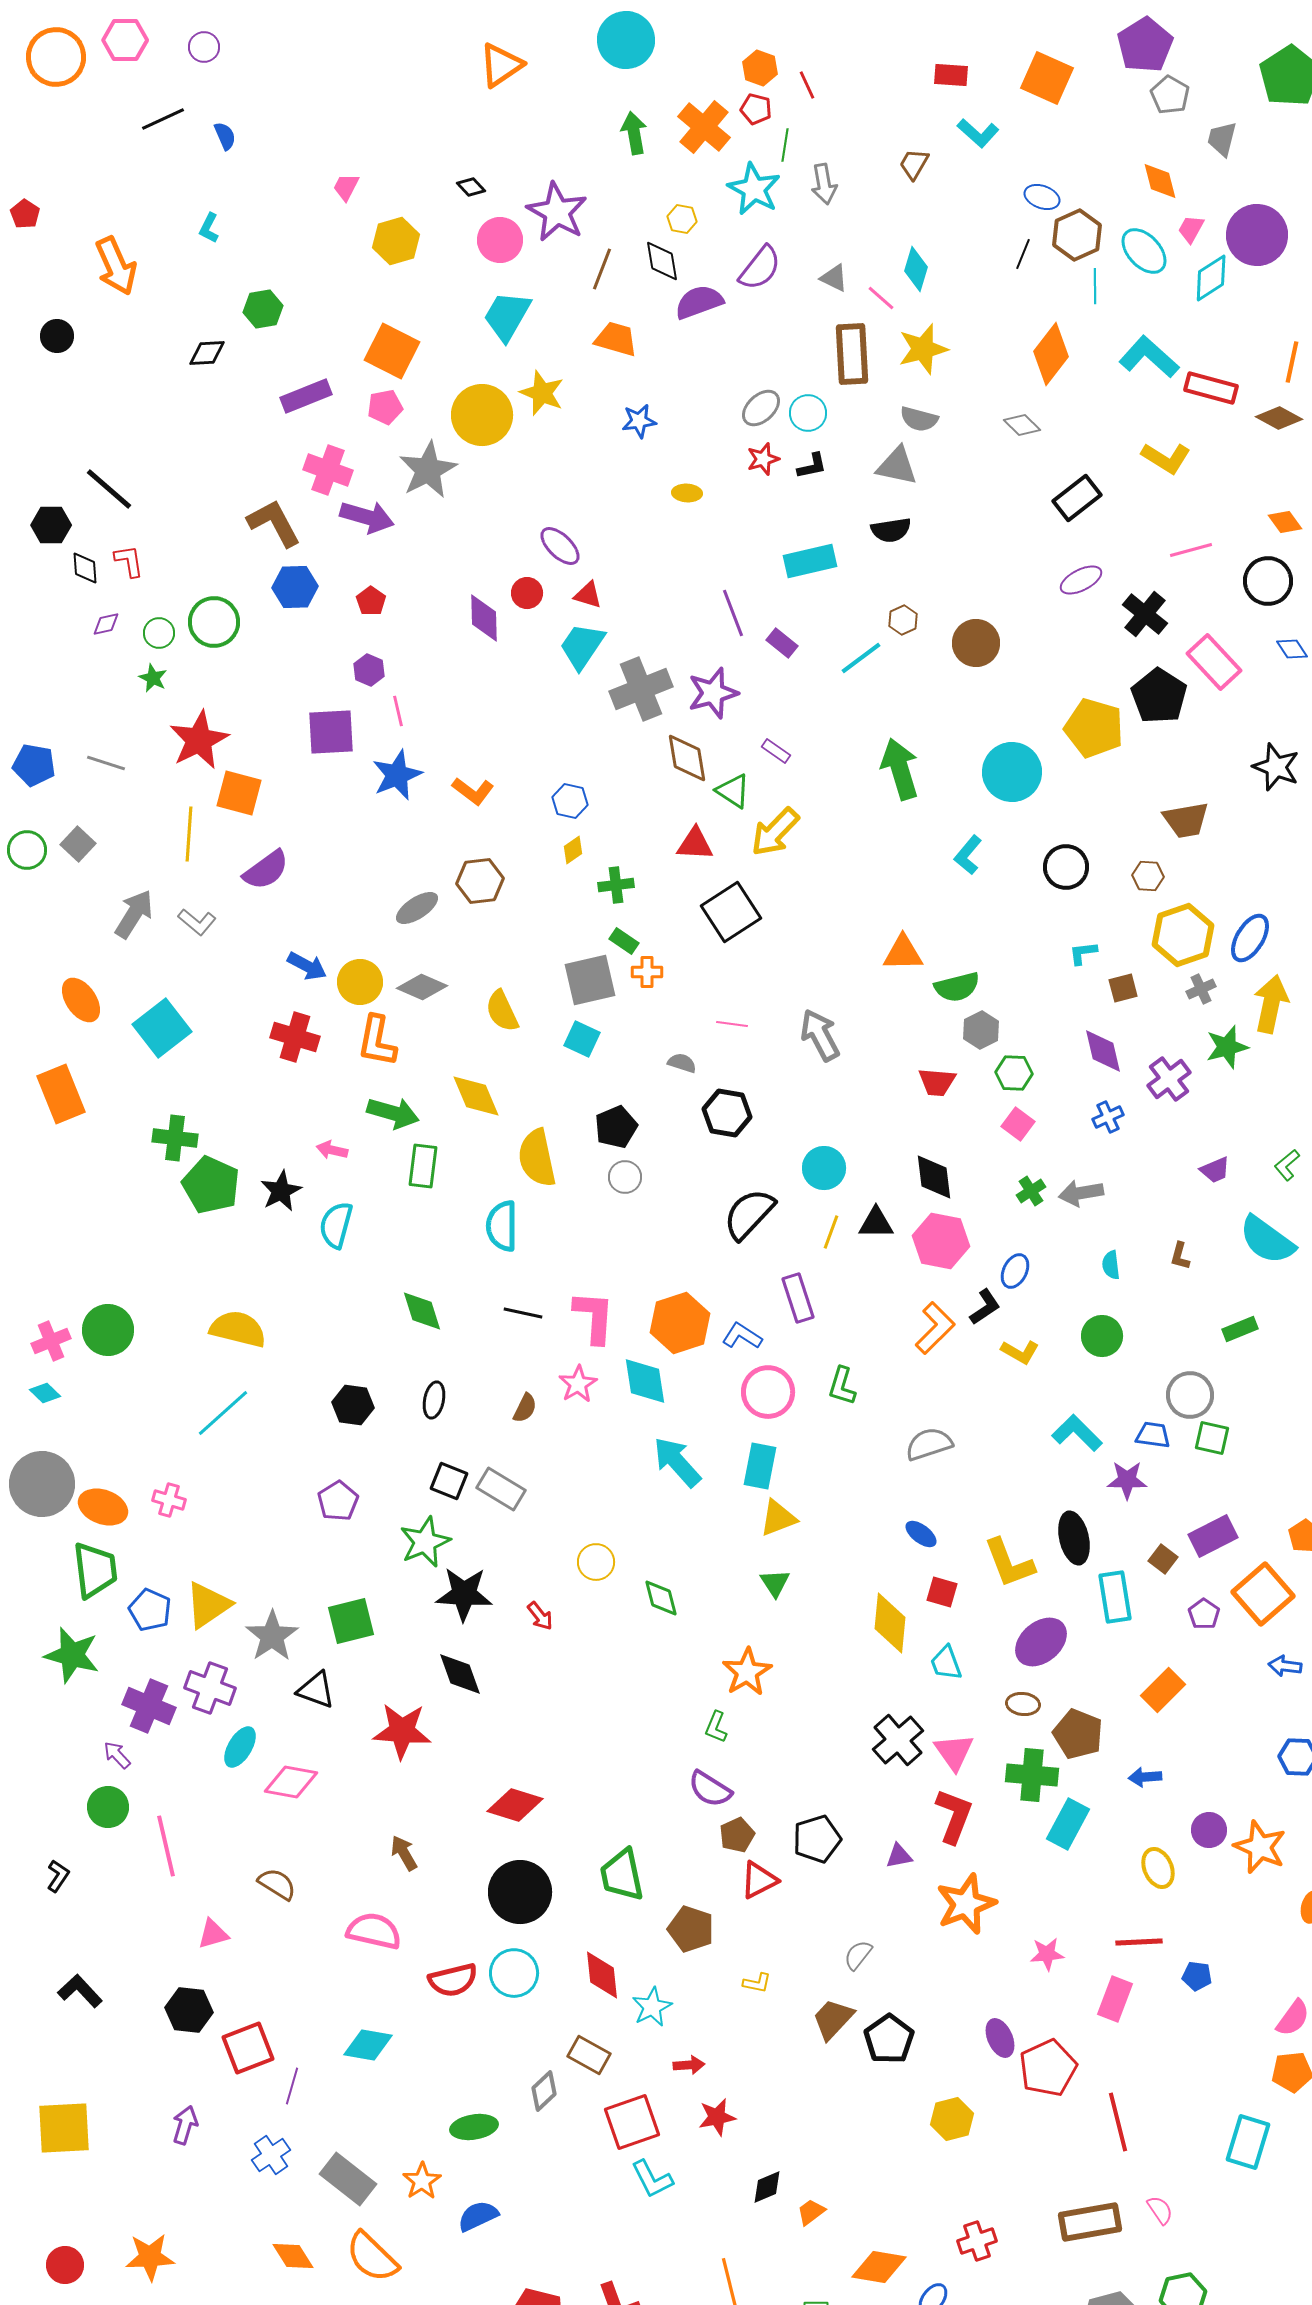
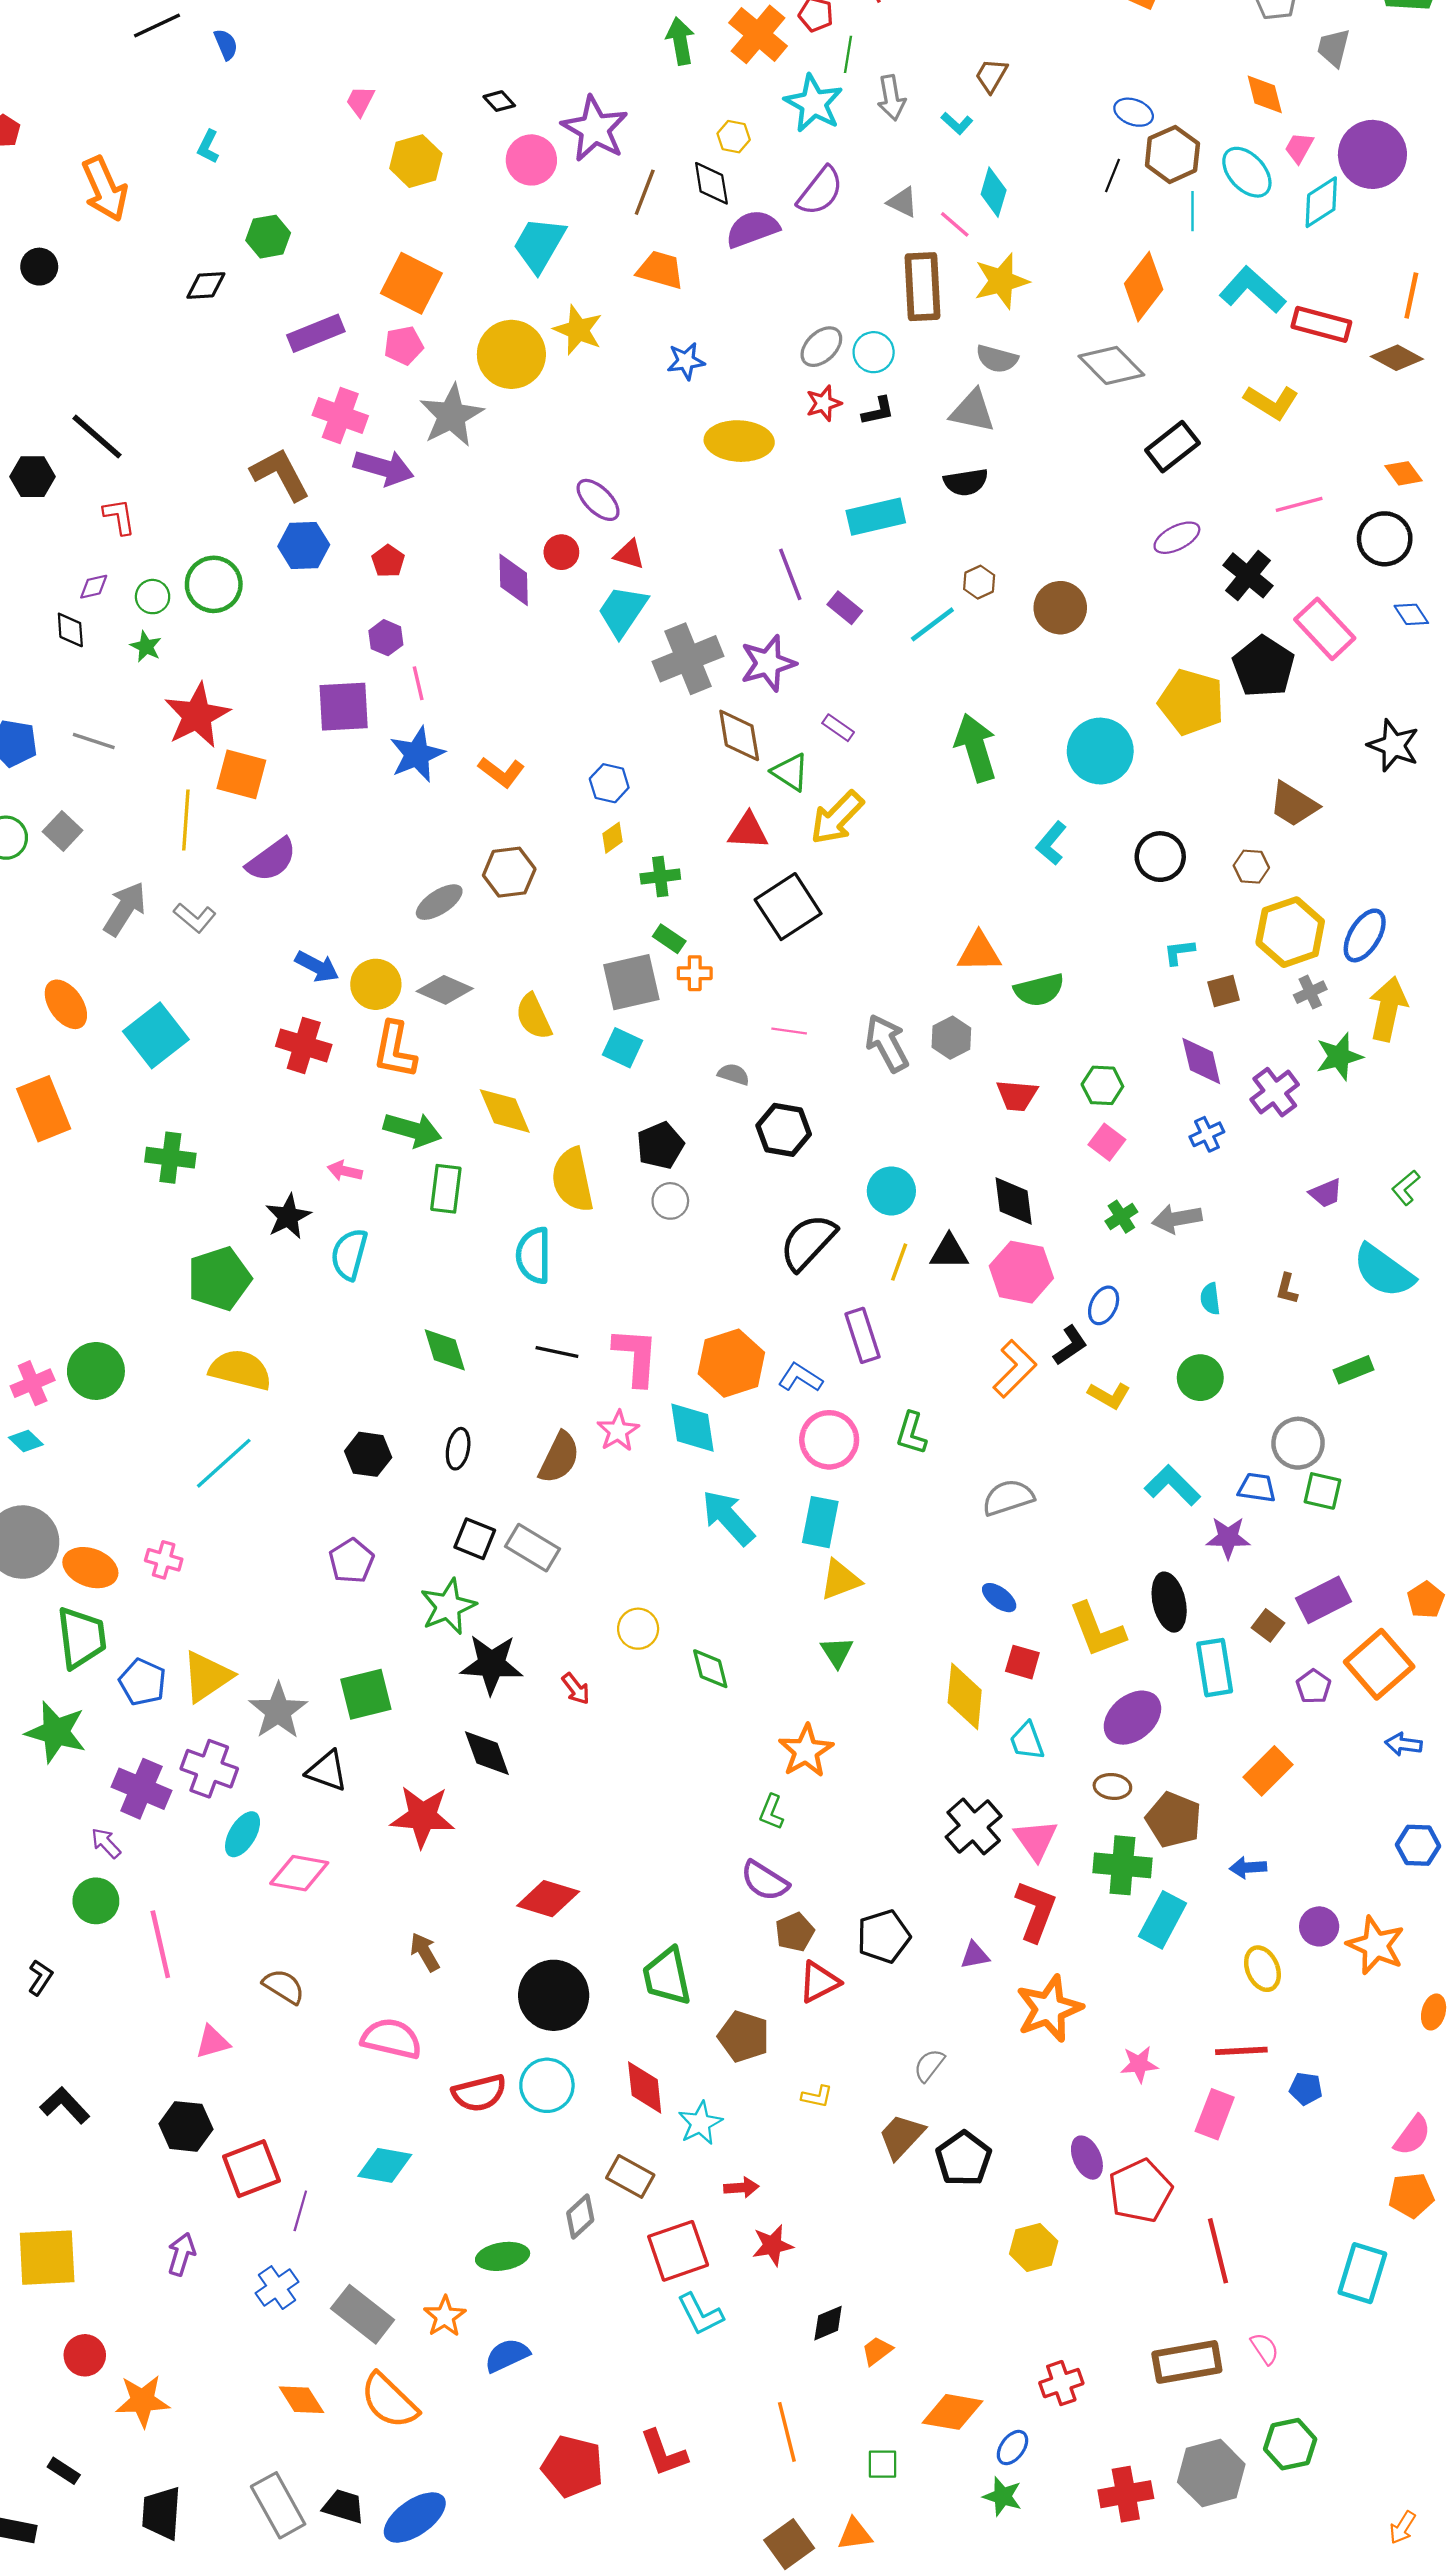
cyan L-shape: (978, 133) -> (957, 123), moved, size x0.7
gray diamond: (1022, 425) -> (1111, 365), size x1.6
yellow ellipse: (687, 493) -> (739, 441), size x2.0
black diamond: (85, 568) -> (70, 630), moved
brown trapezoid: (1186, 820) -> (1294, 804), turned 42
gray hexagon: (981, 1030) -> (951, 1038), moved
green pentagon: (211, 1185) -> (219, 1279), moved, turned 30
brown semicircle: (525, 1408) -> (559, 1458), size x1.6
red circle: (65, 2265) -> (85, 2355), moved

